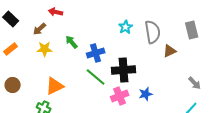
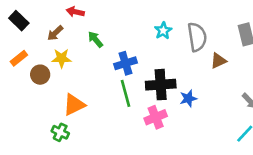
green arrow: (72, 42) -> (95, 39), moved
green line: (96, 77) -> (126, 93), turned 35
brown circle: (13, 85) -> (40, 75), moved
blue star: (146, 94) -> (188, 98), moved

